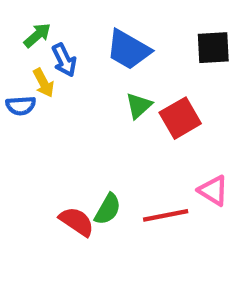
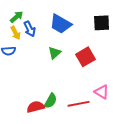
yellow arrow: (43, 83) -> (16, 33), moved
green triangle: (139, 106) -> (55, 53), moved
red semicircle: (77, 222) -> (36, 107), turned -48

